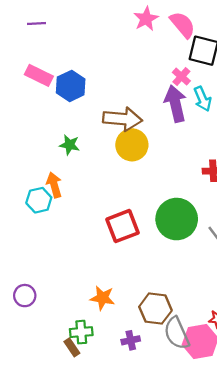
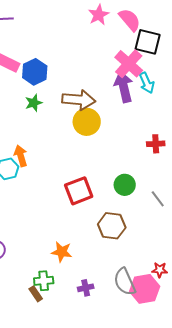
pink cross: (181, 77) -> (129, 64), size x1.8
green star: (69, 145) -> (34, 103), moved, turned -30
green circle: (177, 219) -> (125, 185), size x0.6
brown hexagon: (155, 309) -> (112, 226), moved

